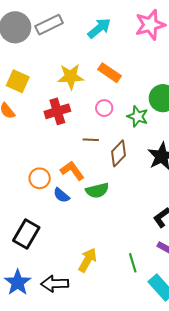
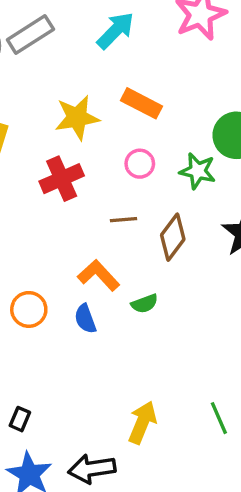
orange circle: (40, 178) -> (29, 309), moved
green semicircle: (97, 190) -> (145, 304), size x0.7
blue semicircle: (61, 195) -> (85, 319), turned 36
black rectangle: (26, 234) -> (20, 419), moved, size x0.5

